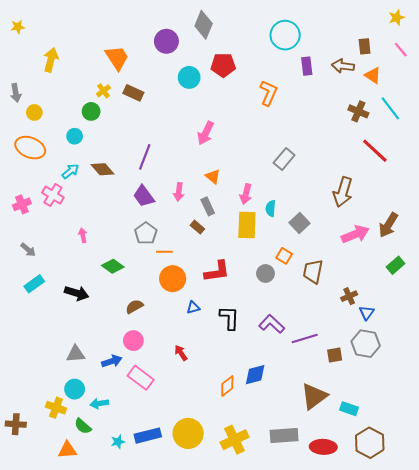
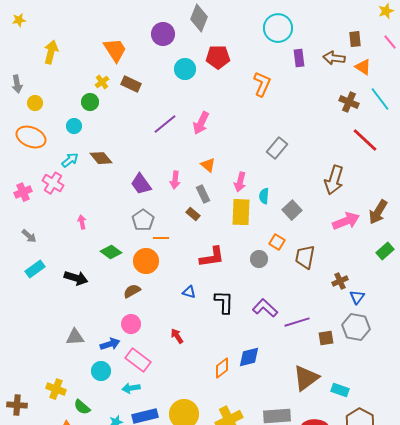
purple line: (145, 157) -> (165, 124), moved, turned 30
orange circle: (173, 279) -> (146, 261), moved
blue triangle: (193, 308) -> (189, 292), turned 32
cyan circle: (75, 389) -> (101, 371), moved
cyan arrow: (99, 404) -> (131, 388), moved

